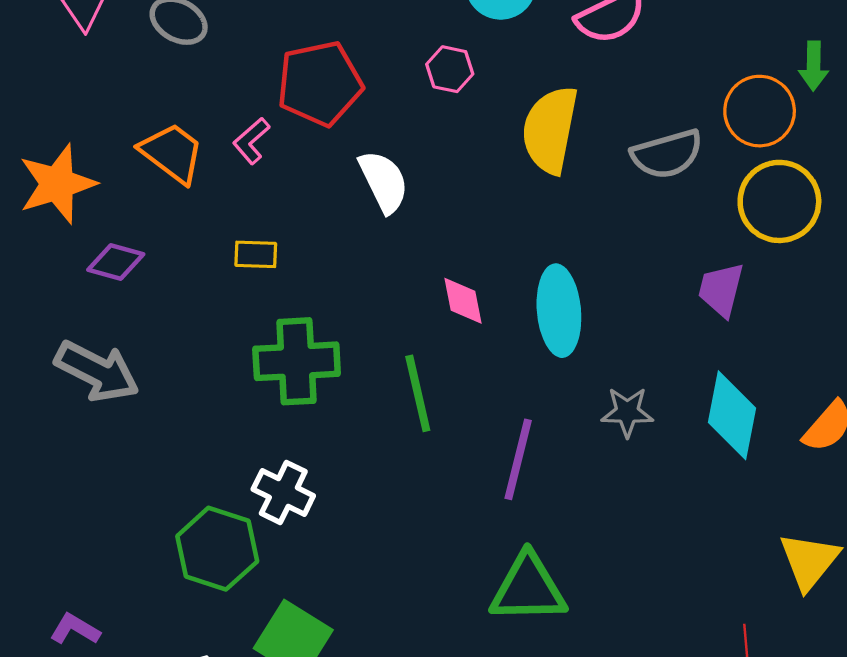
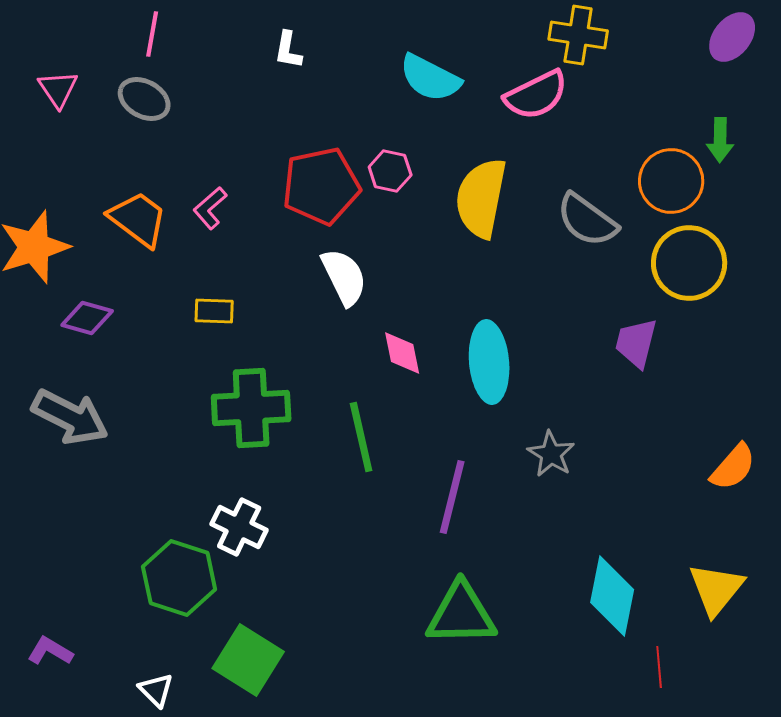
pink hexagon: (450, 69) -> (390, 171), moved
red pentagon: (320, 84) -> (321, 186), moved
gray semicircle: (667, 154) -> (587, 220), turned 52
white semicircle: (384, 182) -> (344, 277), moved
gray star: (627, 412) -> (551, 454), turned 30
cyan diamond: (732, 415) -> (612, 596), moved

